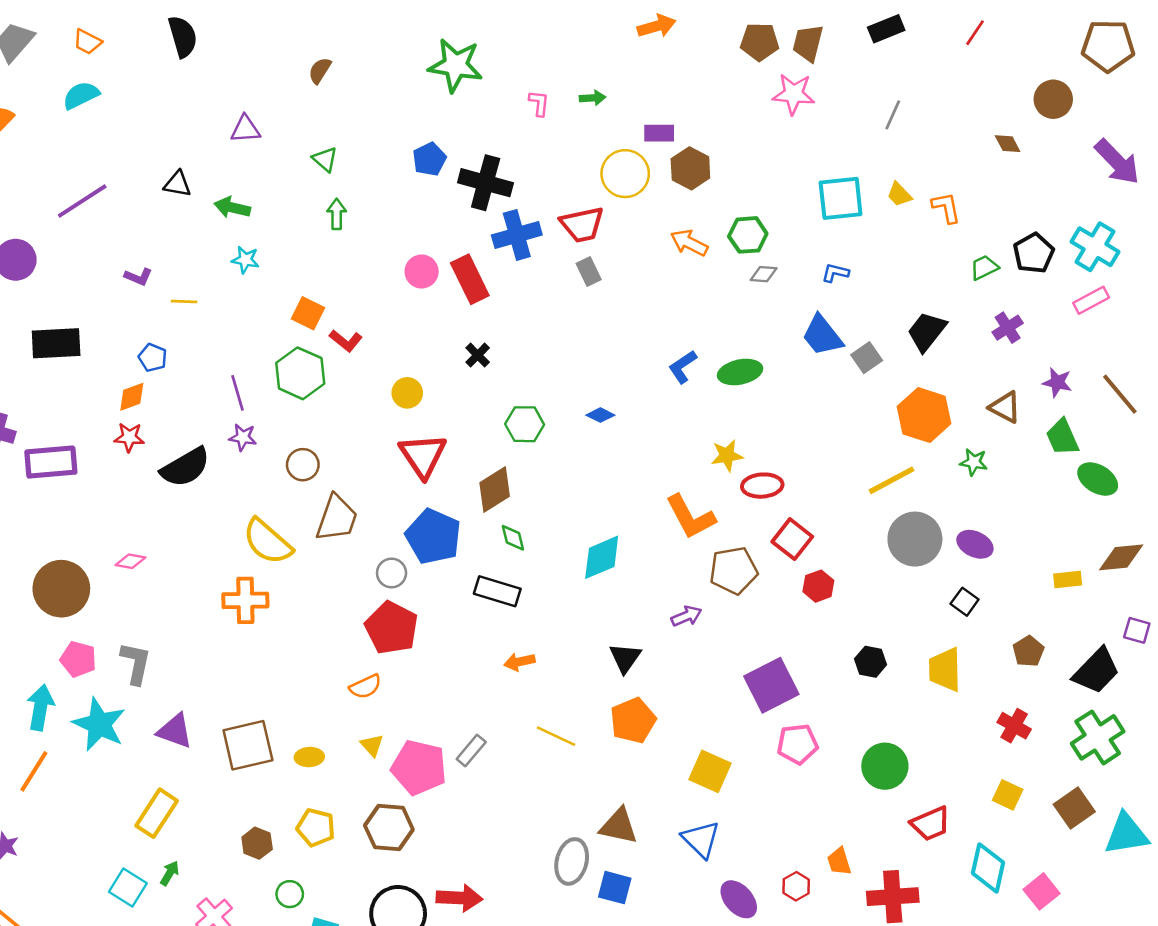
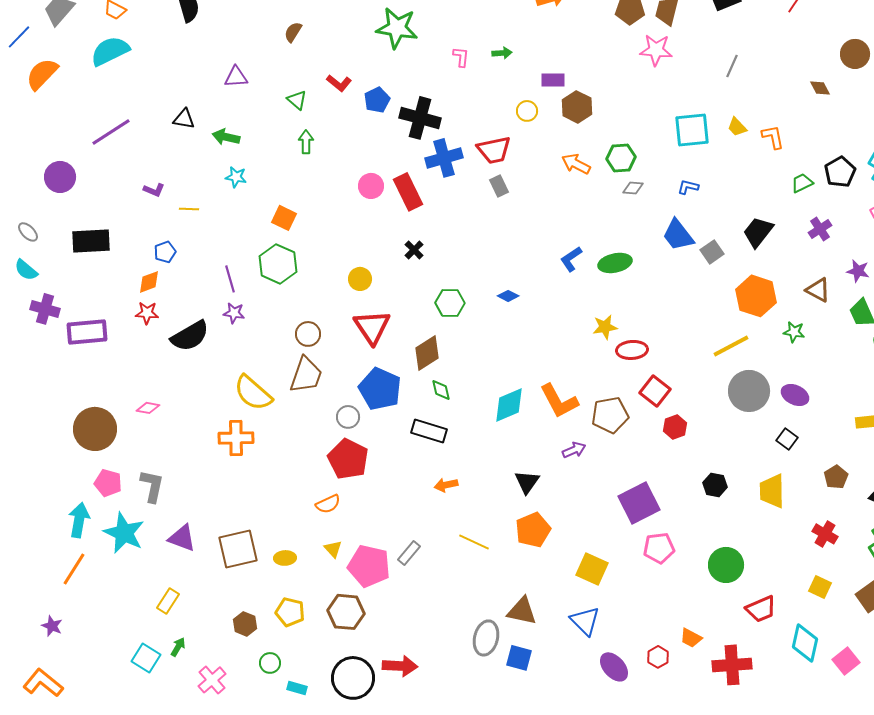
cyan semicircle: (81, 95) -> (110, 51), size x1.4
yellow circle: (625, 174) -> (527, 111), size x0.6
red L-shape: (346, 341) -> (339, 83), moved
blue pentagon: (153, 358) -> (165, 252), turned 30
brown circle: (303, 465) -> (308, 334), moved
orange L-shape: (690, 517) -> (559, 401), moved
yellow rectangle: (157, 813) -> (168, 601), size x0.7
orange trapezoid: (839, 861) -> (691, 638), turned -45

